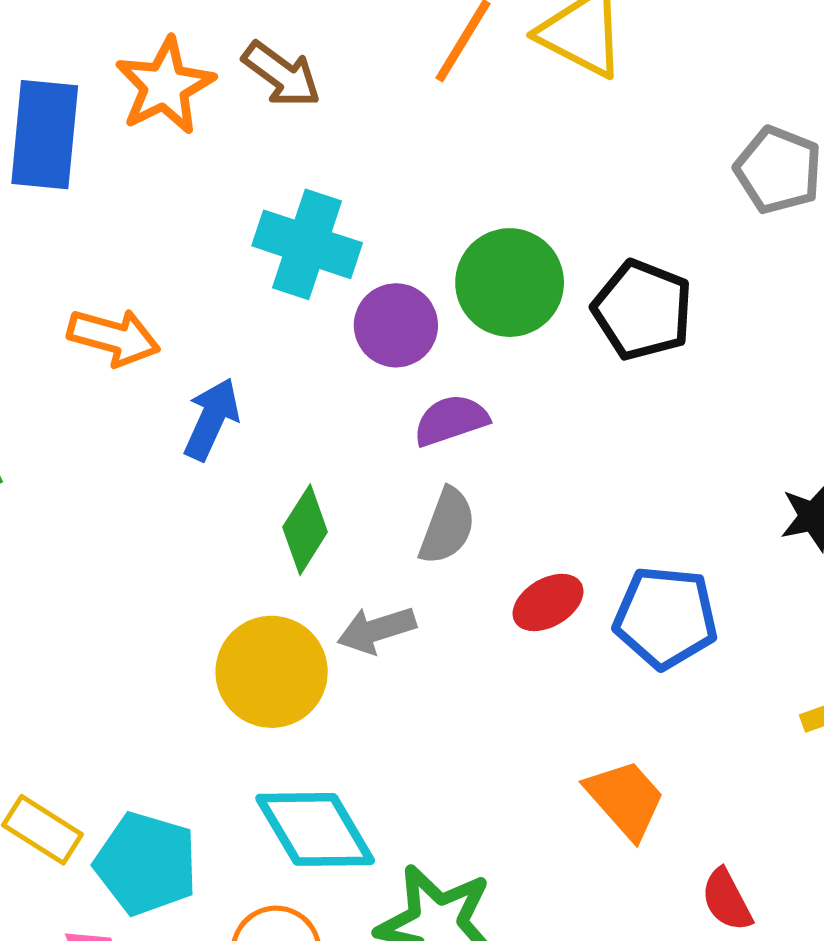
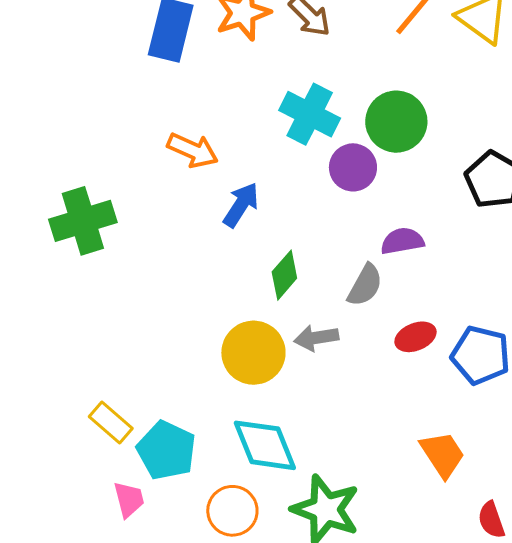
green circle: (510, 283) -> (396, 122), moved
purple semicircle: (451, 420) -> (402, 241), moved

